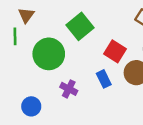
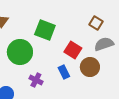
green square: (80, 26) -> (45, 30), turned -30

